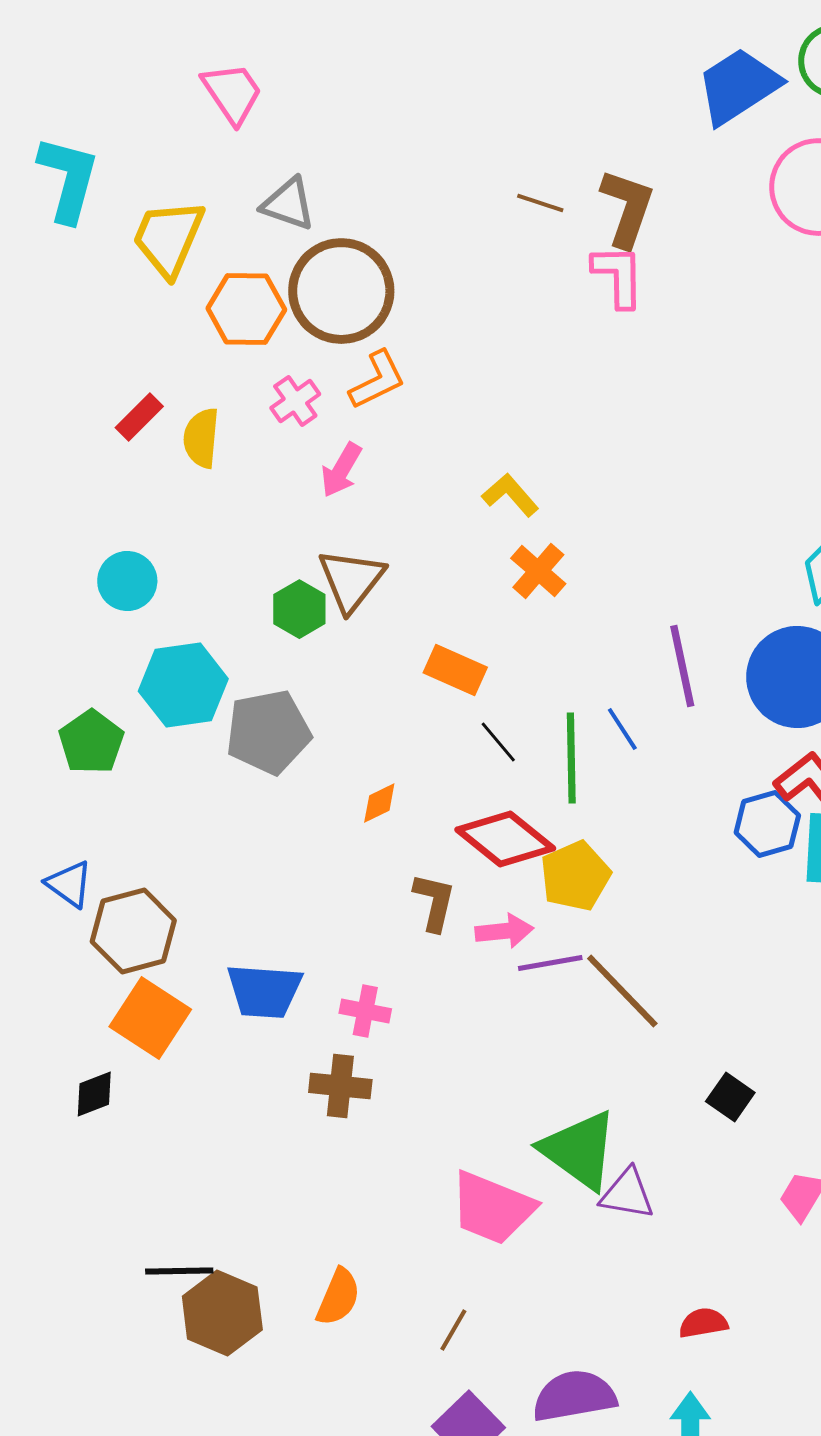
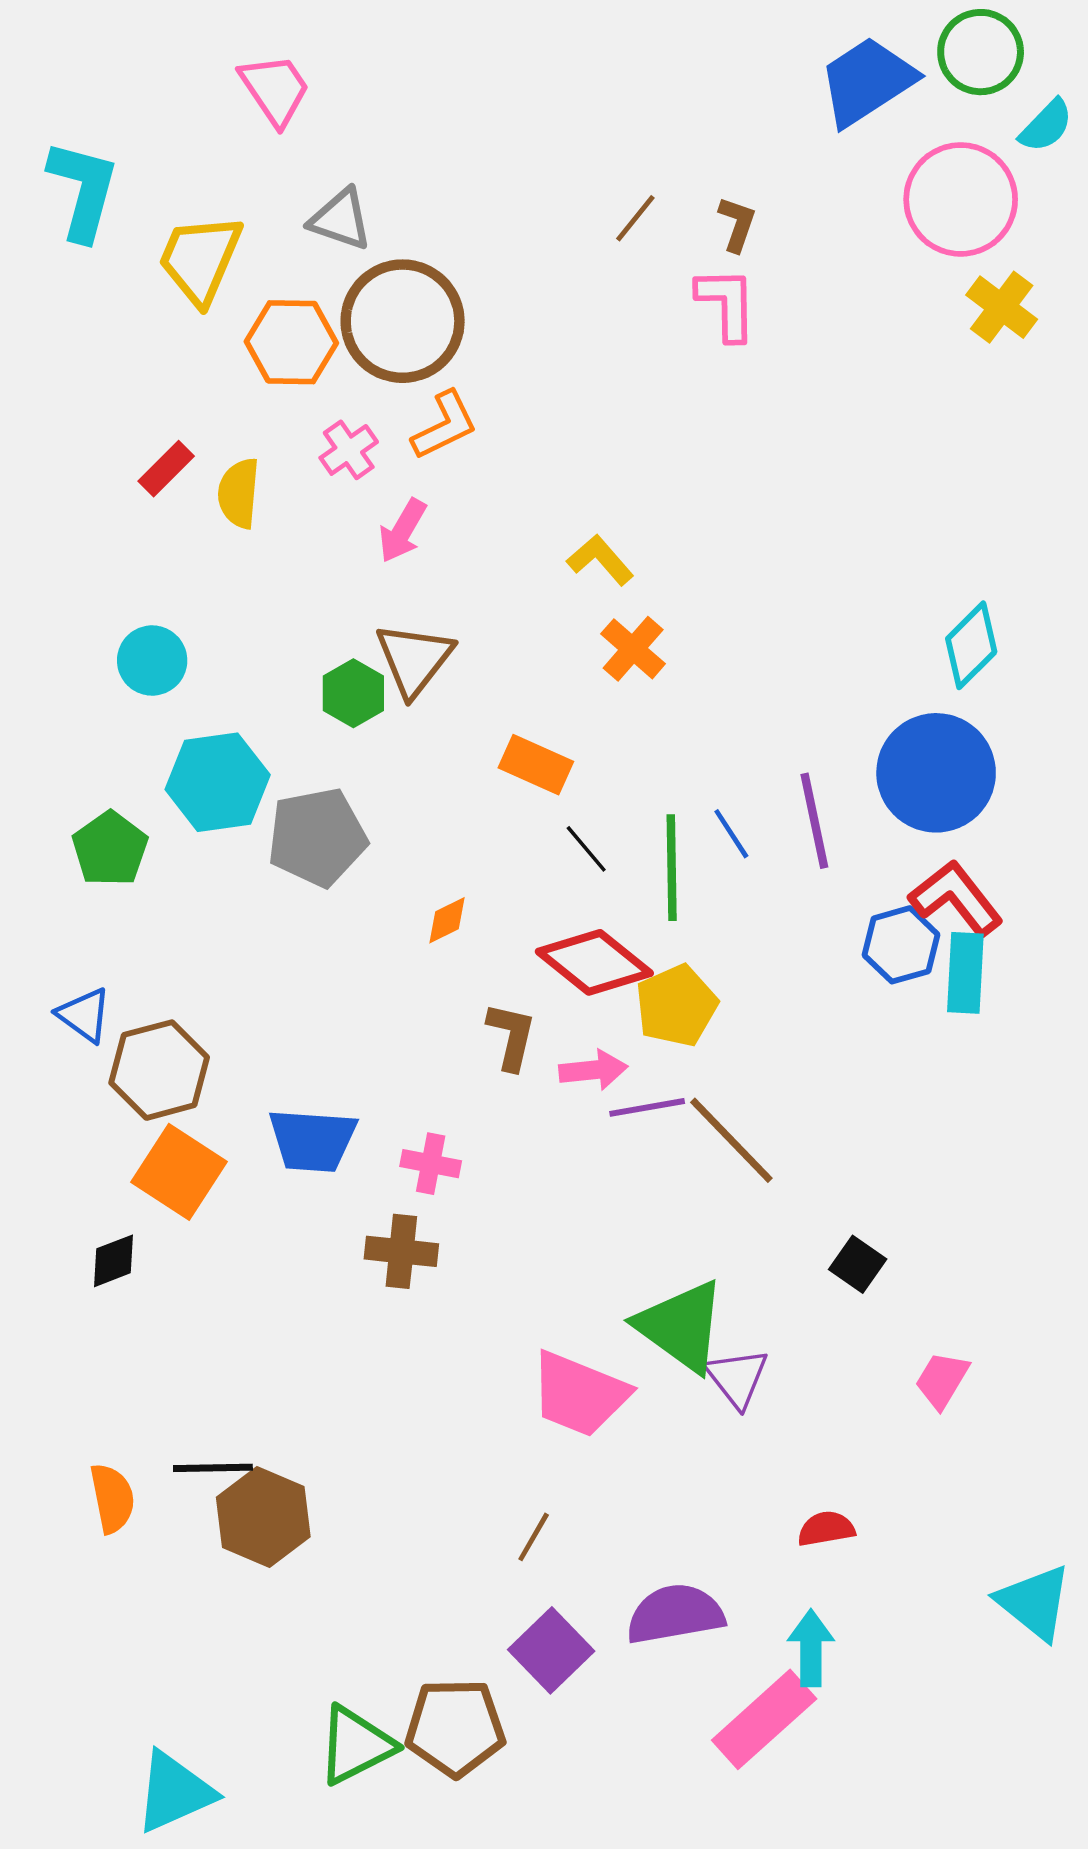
brown line: (540, 203) -> (635, 218), turned -69
brown L-shape: (627, 208) -> (737, 224), size x0.6
purple line: (682, 666) -> (814, 821), moved
purple triangle: (627, 1194) -> (737, 1378), turned 42
orange semicircle: (338, 1297) -> (112, 1498), moved, turned -34

